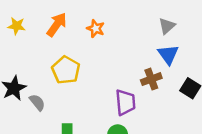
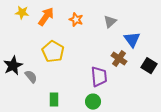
yellow star: (17, 26) -> (22, 13), moved
gray triangle: (167, 26) -> (110, 22), moved
brown cross: (151, 79) -> (119, 59), turned -35

